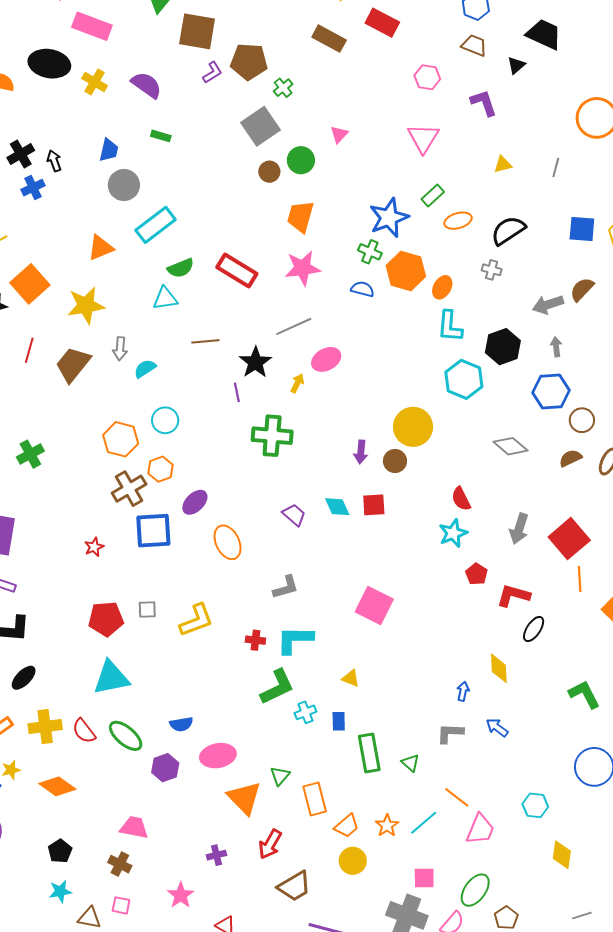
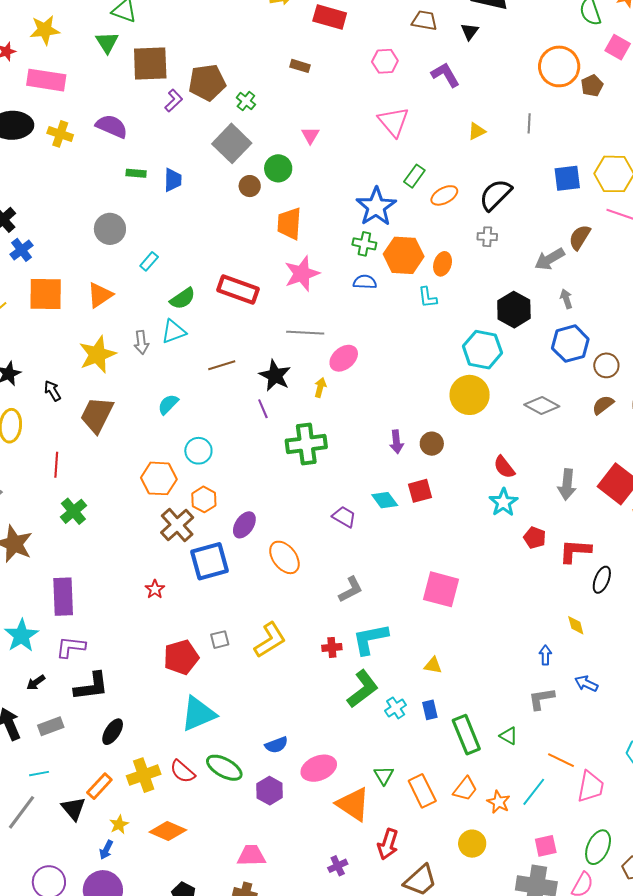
brown rectangle: (329, 39) -> (300, 66), moved, size x0.6
blue trapezoid: (109, 150) -> (173, 180), moved
black arrow: (54, 161) -> (52, 391), moved
cyan rectangle: (156, 225) -> (149, 261), size x0.5
orange square: (30, 284) -> (46, 294), moved, turned -36
gray line: (294, 326) -> (305, 333), turned 39
cyan L-shape: (450, 326) -> (428, 297), moved, size x0.7
gray arrow: (120, 349) -> (141, 342), moved
red line: (29, 350) -> (56, 465), moved
yellow circle: (413, 427) -> (470, 395), moved
yellow diamond: (499, 668) -> (576, 625), size x0.7
orange trapezoid: (347, 826) -> (465, 789), moved

